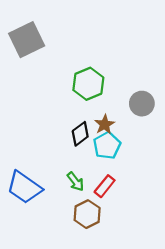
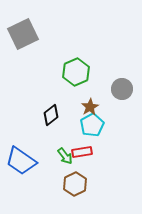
black diamond: (80, 134) -> (51, 115), moved
red rectangle: (105, 186) -> (82, 152), moved, turned 42

